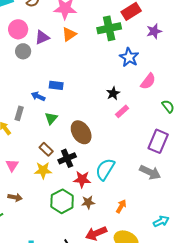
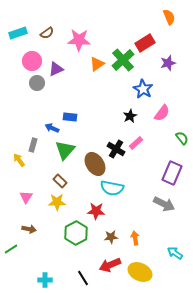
green cross: (109, 28) -> (123, 60), turned -30
orange triangle: (69, 34) -> (97, 64), moved
black star: (113, 93) -> (130, 116), moved
green triangle: (51, 118) -> (65, 150), size x1.5
black cross: (67, 158) -> (116, 149), moved, turned -36
cyan semicircle: (105, 169) -> (112, 188), moved, turned -110
brown star: (88, 202) -> (111, 237), moved
orange arrow: (121, 206) -> (135, 238), turned -40
cyan arrow: (161, 221) -> (175, 253), turned -119

